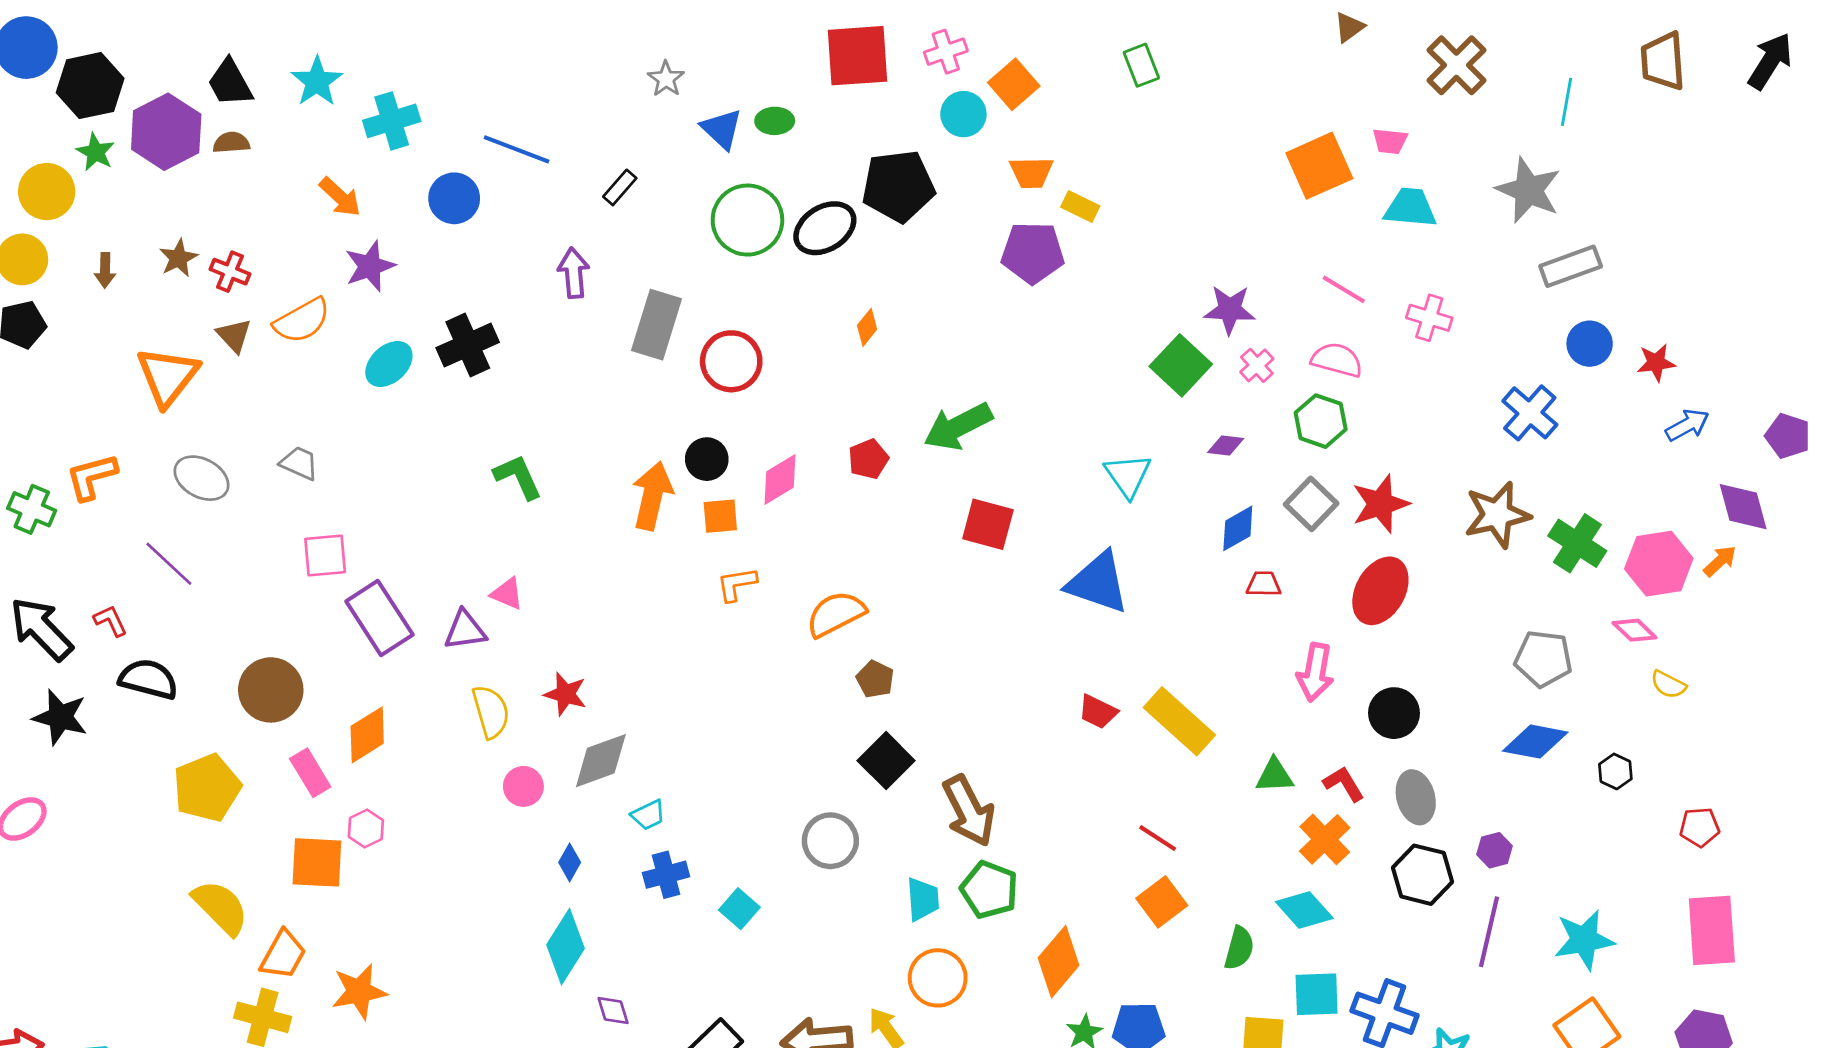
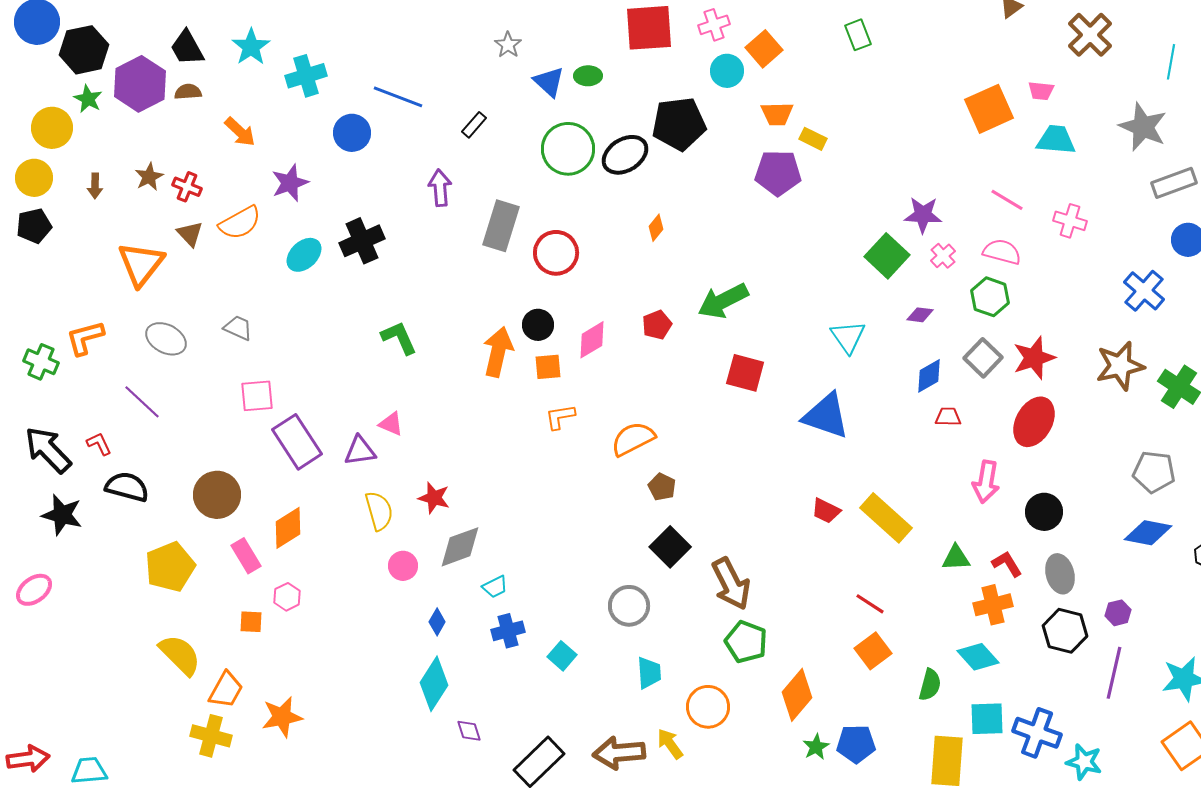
orange arrow: (340, 197) -> (240, 132), moved
orange cross: (1325, 839) -> (993, 605), turned 30
orange square: (317, 862) -> (251, 622), size x0.6
cyan trapezoid: (923, 899) -> (649, 673), moved

